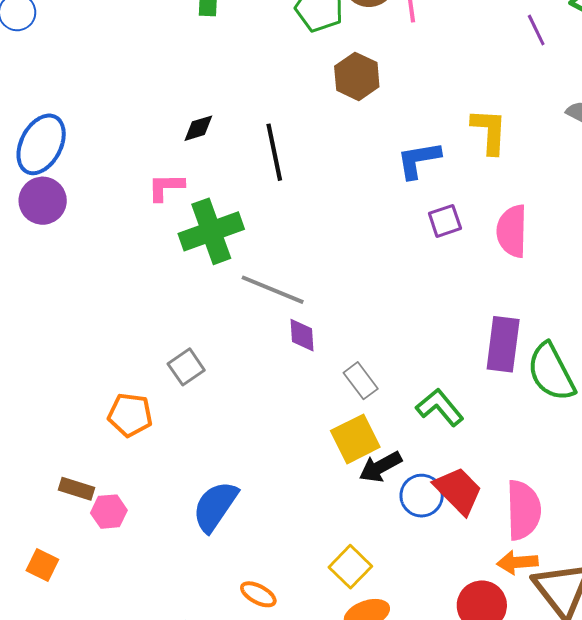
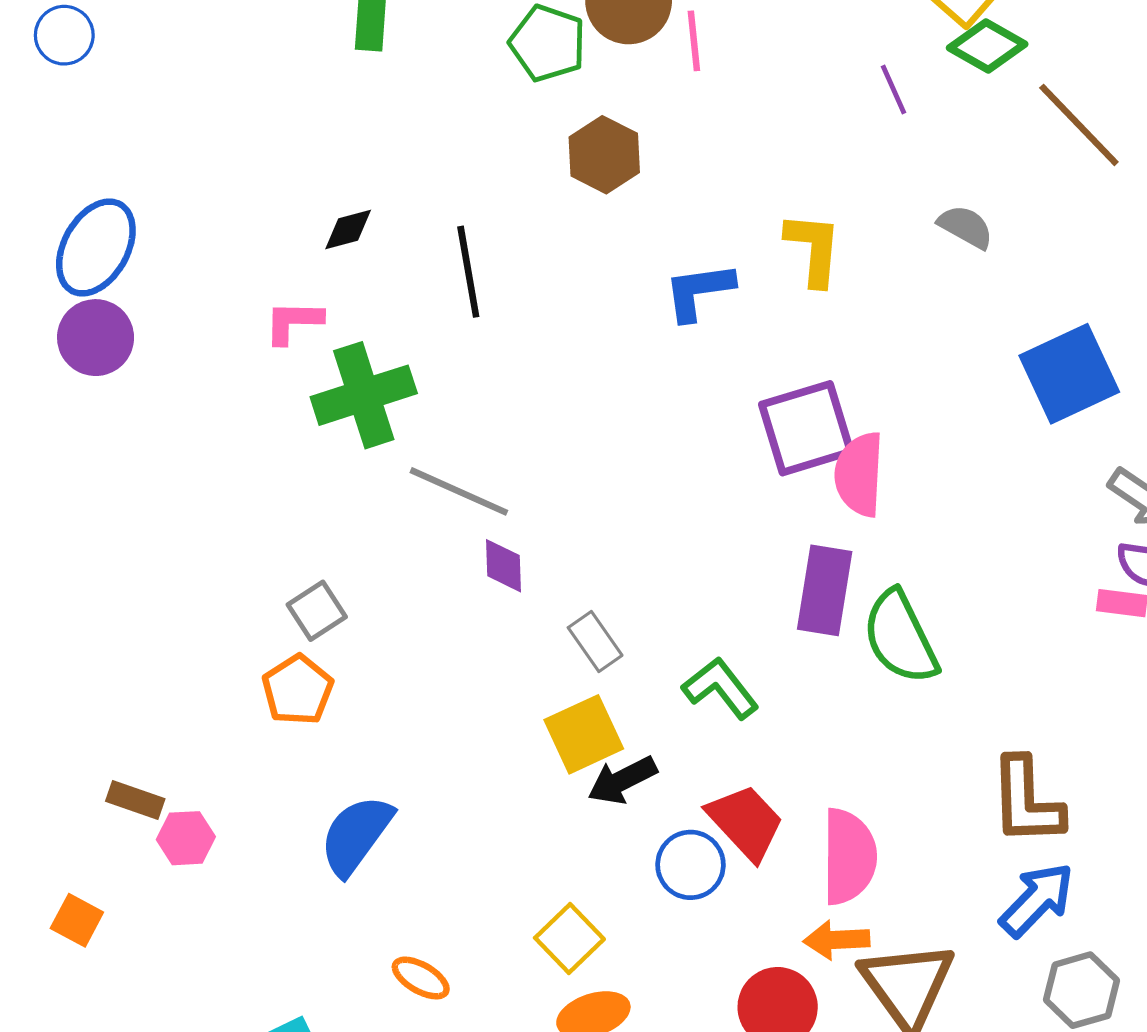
purple square: (445, 221) -> (806, 428), moved, size x1.8
pink semicircle: (512, 231) -> (859, 474), moved
orange pentagon: (130, 415) -> (298, 690), moved, turned 30
blue circle: (422, 496) -> (691, 865), moved

